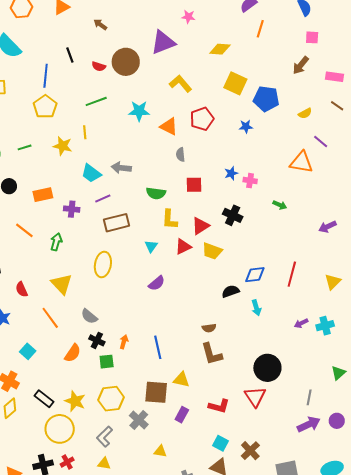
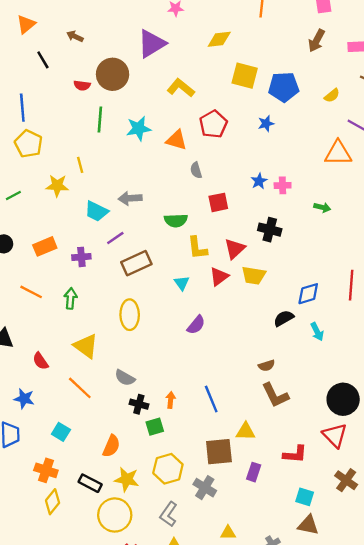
black line: (70, 55) -> (43, 60), moved
green line: (96, 101) -> (100, 120), moved, turned -55
orange semicircle: (73, 353) -> (111, 446), moved
yellow triangle: (160, 451) -> (228, 533), moved
brown cross: (250, 451) -> (346, 480), moved

